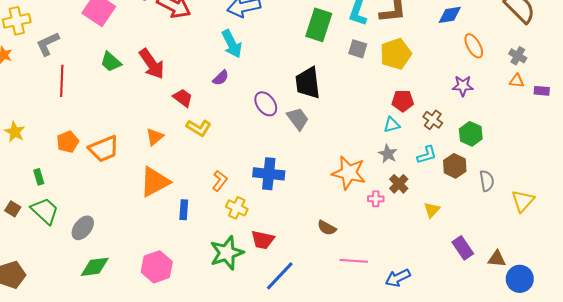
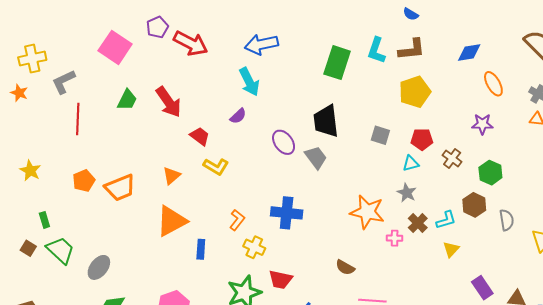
gray square: (358, 49) -> (380, 135), moved
green trapezoid: (111, 62) -> (127, 100), turned -105
cyan L-shape: (427, 155) -> (446, 220), moved
green rectangle: (39, 177) -> (44, 220), moved

